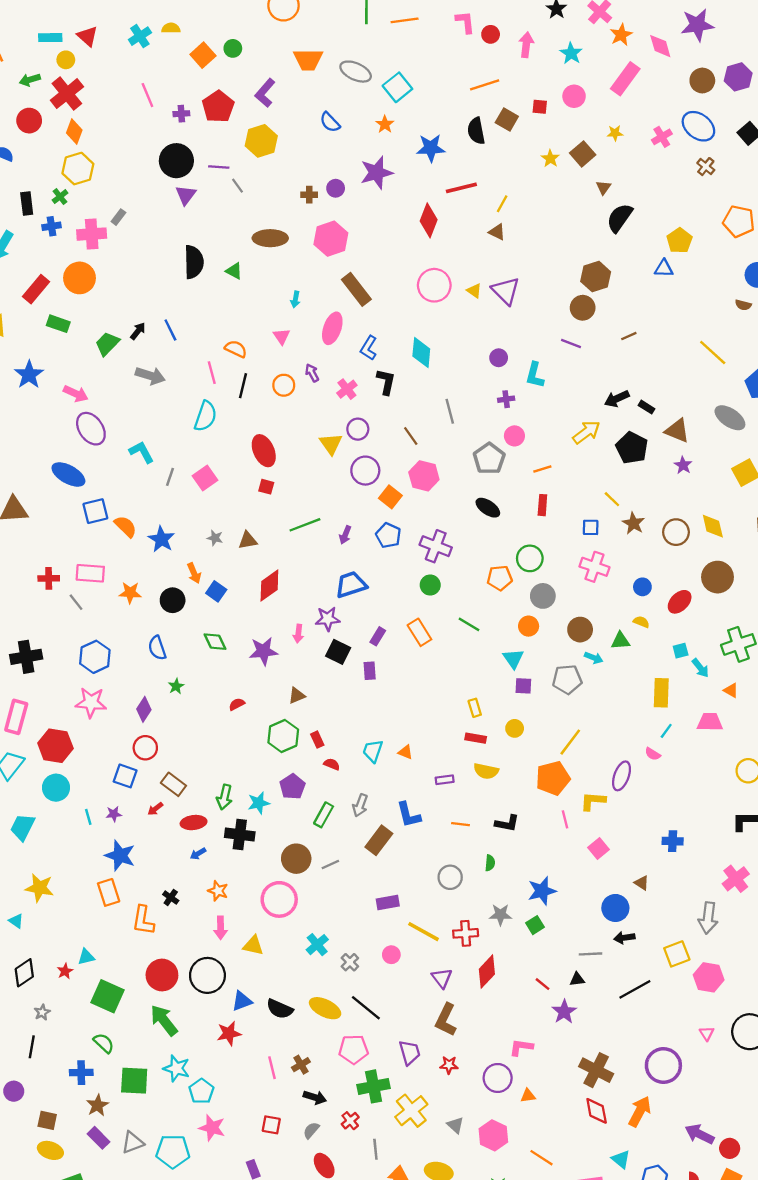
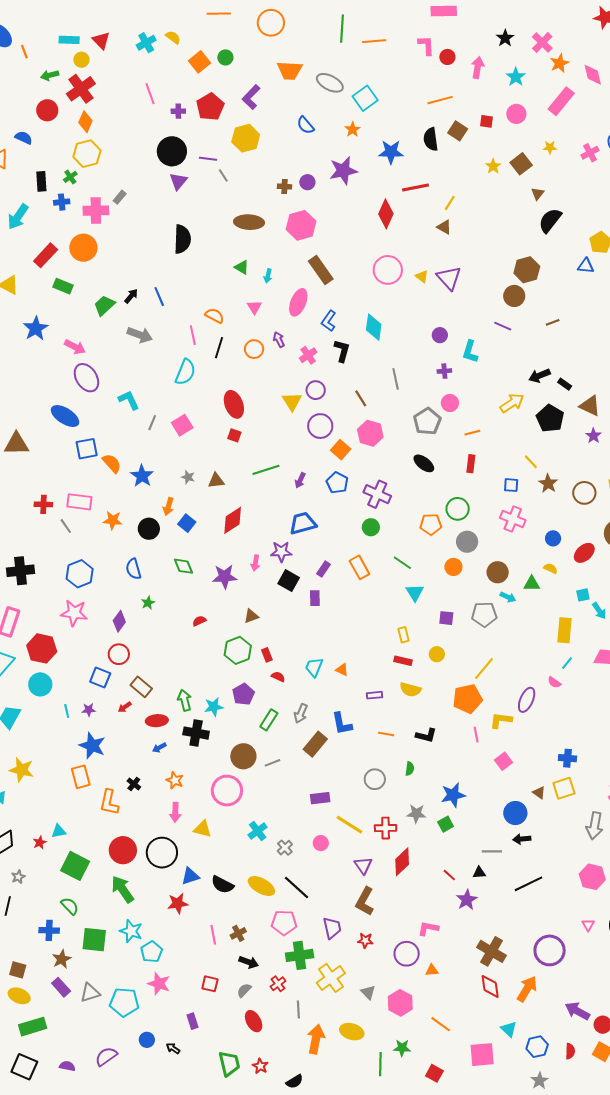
yellow semicircle: (171, 28) -> (173, 37), turned 35
green triangle: (234, 271) -> (242, 267), moved
orange arrow: (194, 573) -> (168, 506), turned 36
cyan triangle: (513, 659) -> (415, 593), moved
green arrow: (224, 797) -> (185, 700), turned 150
yellow square: (677, 954) -> (564, 788), moved

